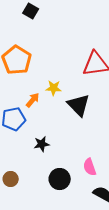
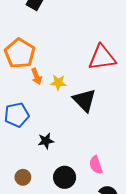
orange arrow: (33, 100) -> (36, 76), moved, turned 119
brown circle: (11, 179) -> (23, 177), moved

